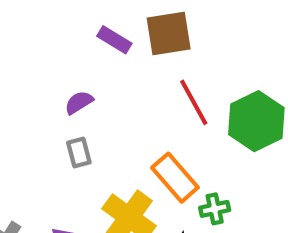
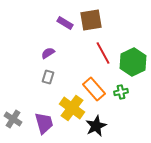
gray rectangle: (79, 153) -> (48, 77), turned 32
green cross: (215, 209) -> (121, 92), moved

